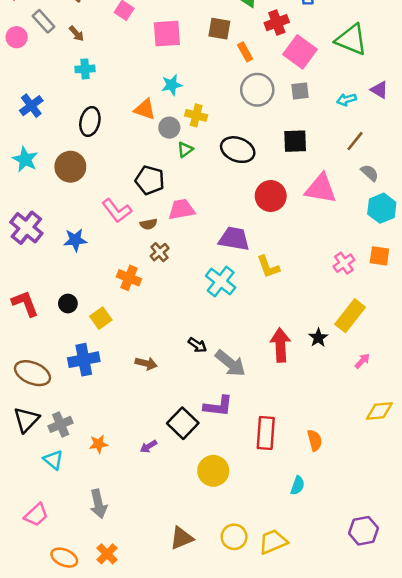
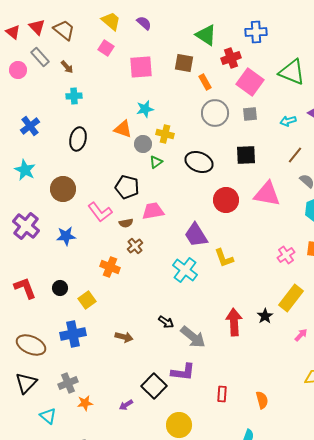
brown circle: (70, 167) -> (63, 189), moved
purple trapezoid: (234, 239) -> (196, 235), turned -132
gray cross: (61, 424) -> (68, 383), moved
red rectangle: (266, 433) -> (222, 394), size x0.6

